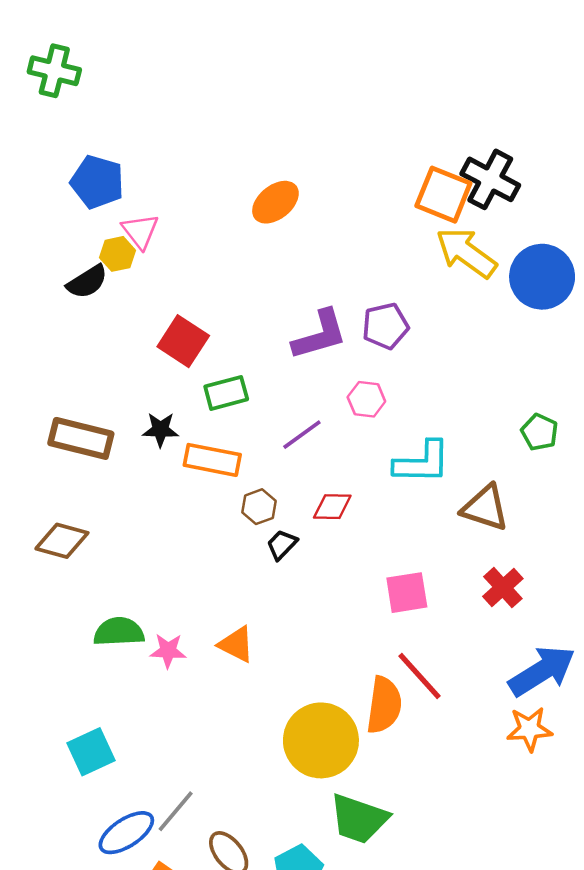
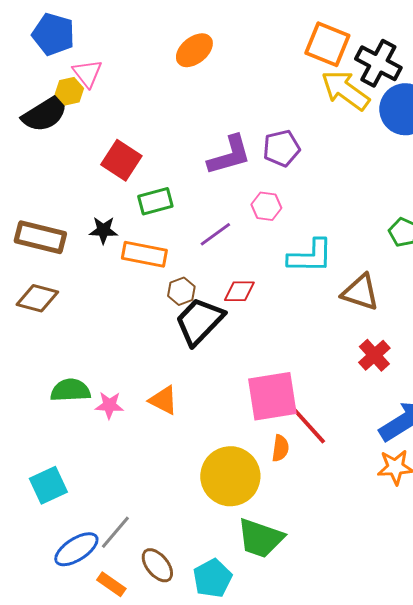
black cross: (490, 179) -> (378, 63), moved
black semicircle: (87, 282) -> (45, 113), size x1.4
brown diamond: (62, 541) -> (37, 298), moved
black trapezoid: (282, 545) -> (199, 321), size x2.0
pink square: (407, 593) -> (272, 396), moved, size x1.5
orange semicircle: (384, 705) -> (280, 448), size x0.6

